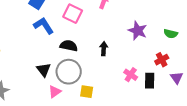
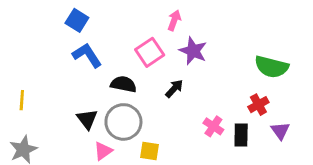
pink square: (73, 14) -> (150, 52), moved, turned 30
purple star: (138, 31) -> (193, 51), moved
green semicircle: (171, 34) -> (272, 67), size x1.6
black arrow: (104, 49) -> (174, 89), turned 40

